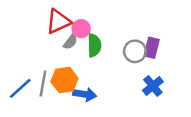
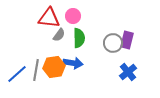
red triangle: (58, 21) -> (49, 18), turned 30
pink circle: (81, 29) -> (73, 16), moved
blue arrow: (85, 94) -> (73, 63), moved

